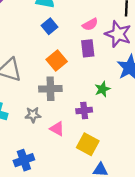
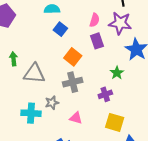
pink semicircle: (90, 24) -> (95, 20), turned -32
gray star: (33, 115) -> (52, 103), moved
pink triangle: (57, 129) -> (76, 118), moved

